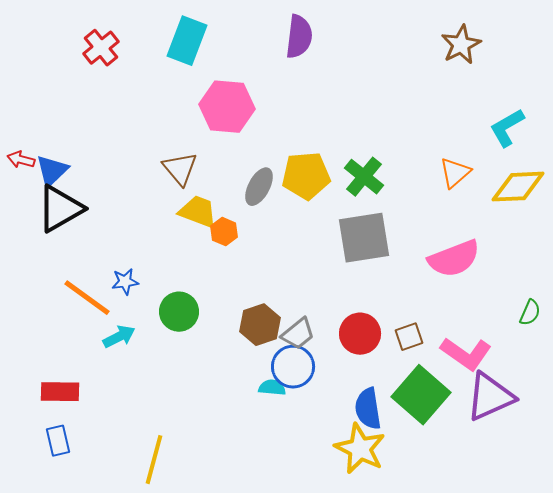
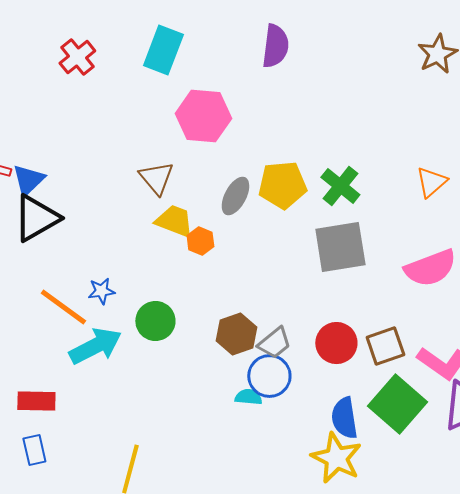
cyan arrow: (119, 337) -> (95, 346), size x1.6
brown square: (409, 337) -> (385, 346), size x1.4

